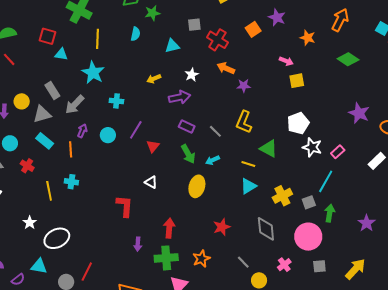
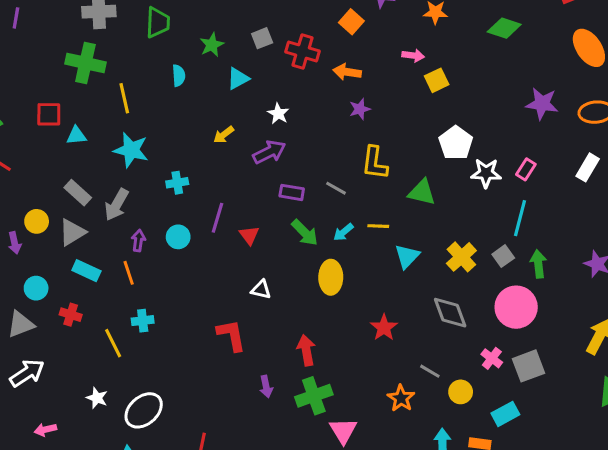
green star: (152, 13) -> (212, 45), moved
orange arrow: (226, 68) -> (347, 72), moved
yellow line: (248, 164) -> (378, 226), moved
orange star: (201, 259) -> (401, 398), moved
gray square: (319, 266) -> (528, 366), moved, size x1.5

